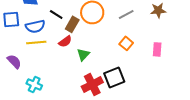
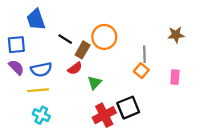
gray line: (126, 14) -> (144, 54), moved, turned -63
blue semicircle: (35, 26) -> (41, 70), moved
yellow line: (36, 42) -> (38, 90), moved
purple semicircle: (14, 61) -> (16, 67), moved

